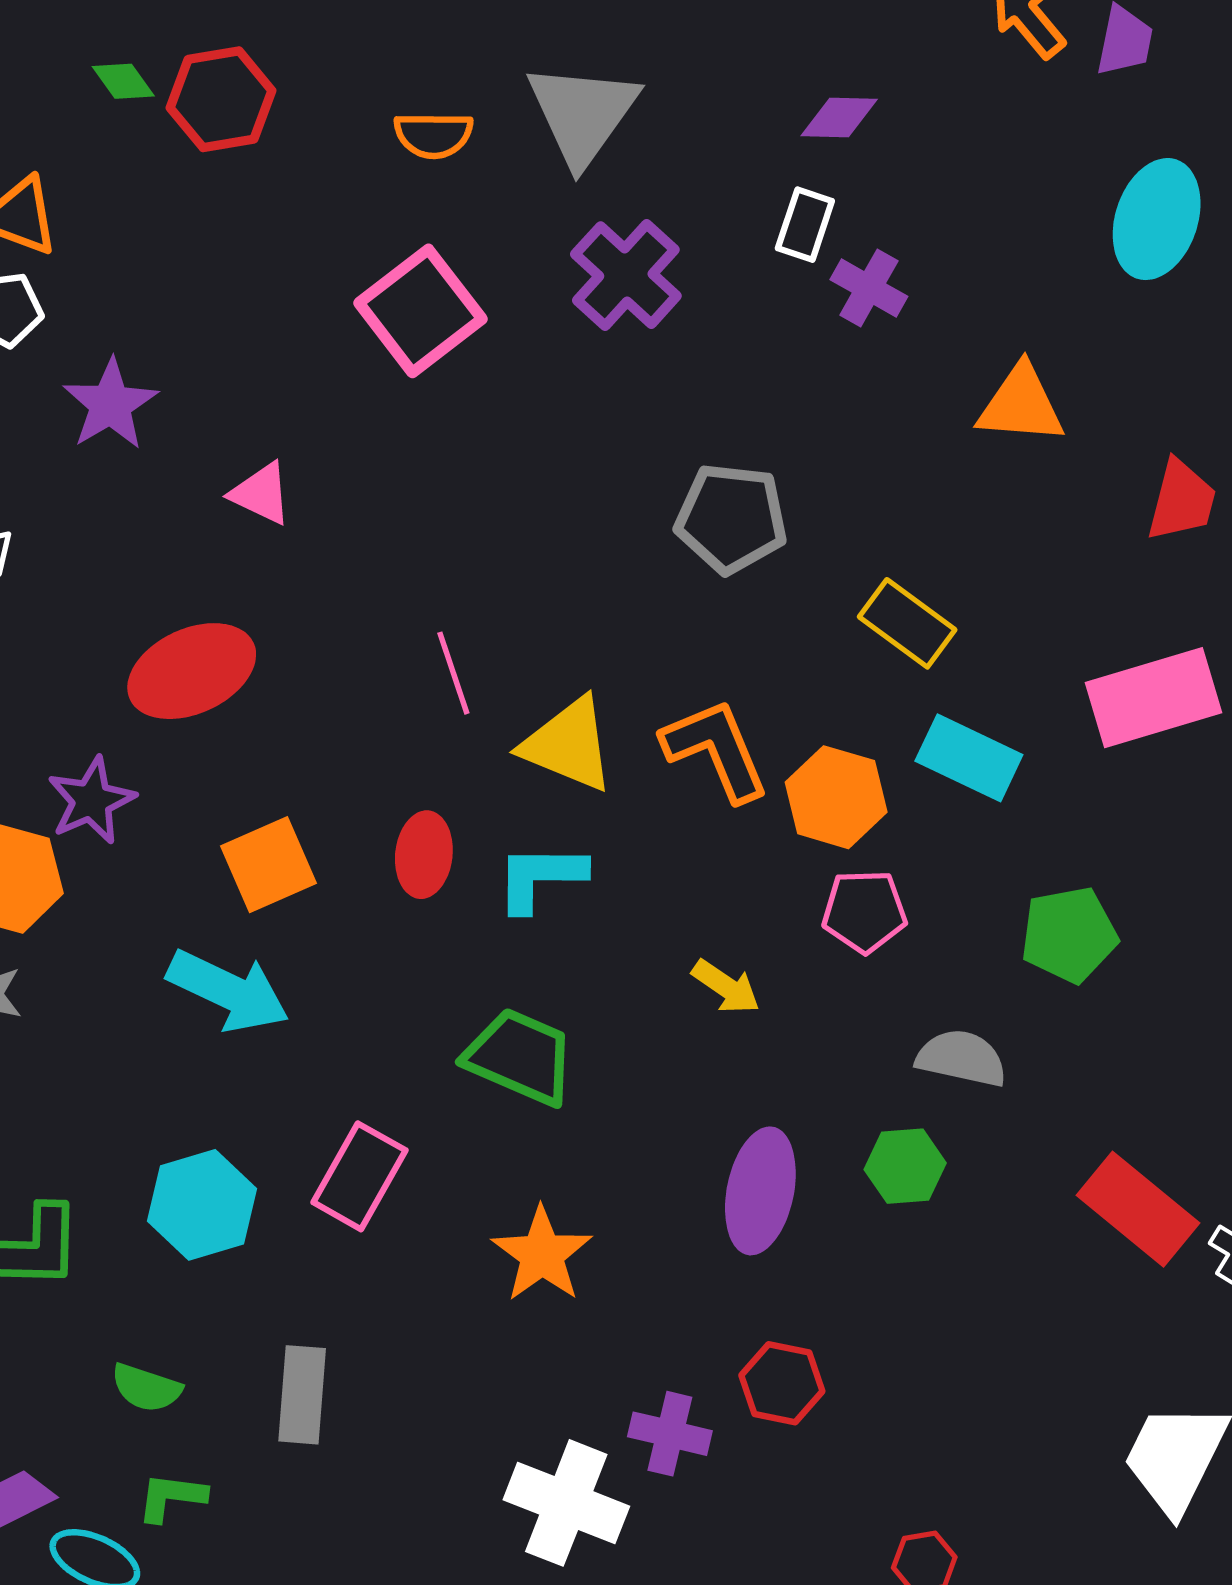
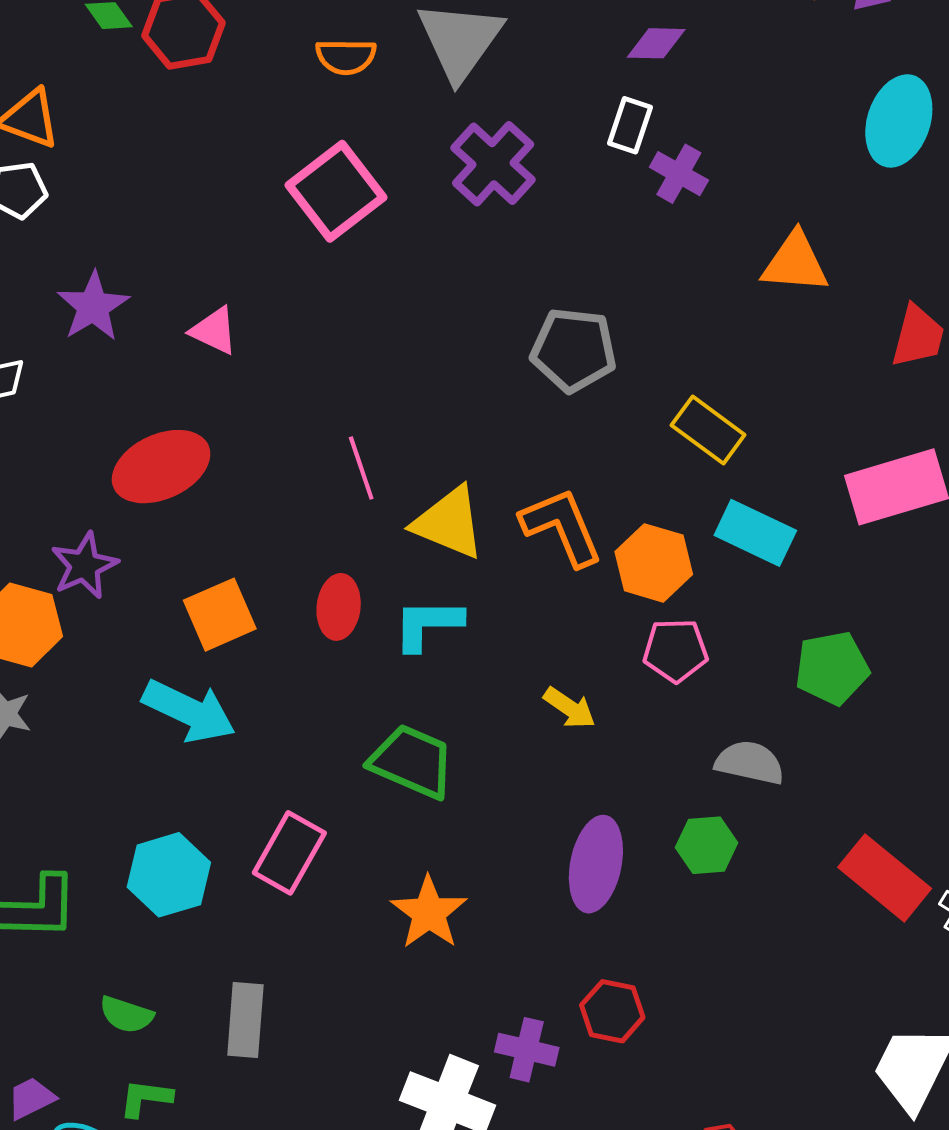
purple star: (110, 404) -> (93, 306), moved

